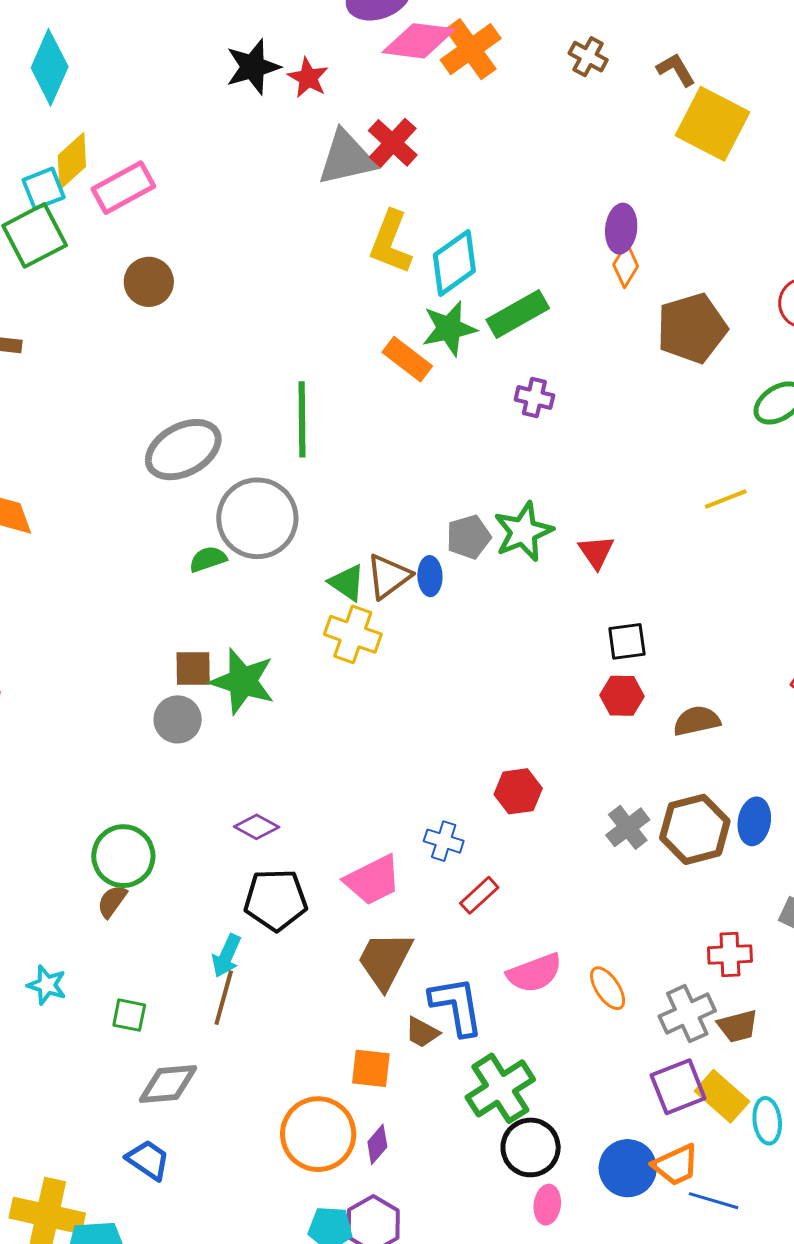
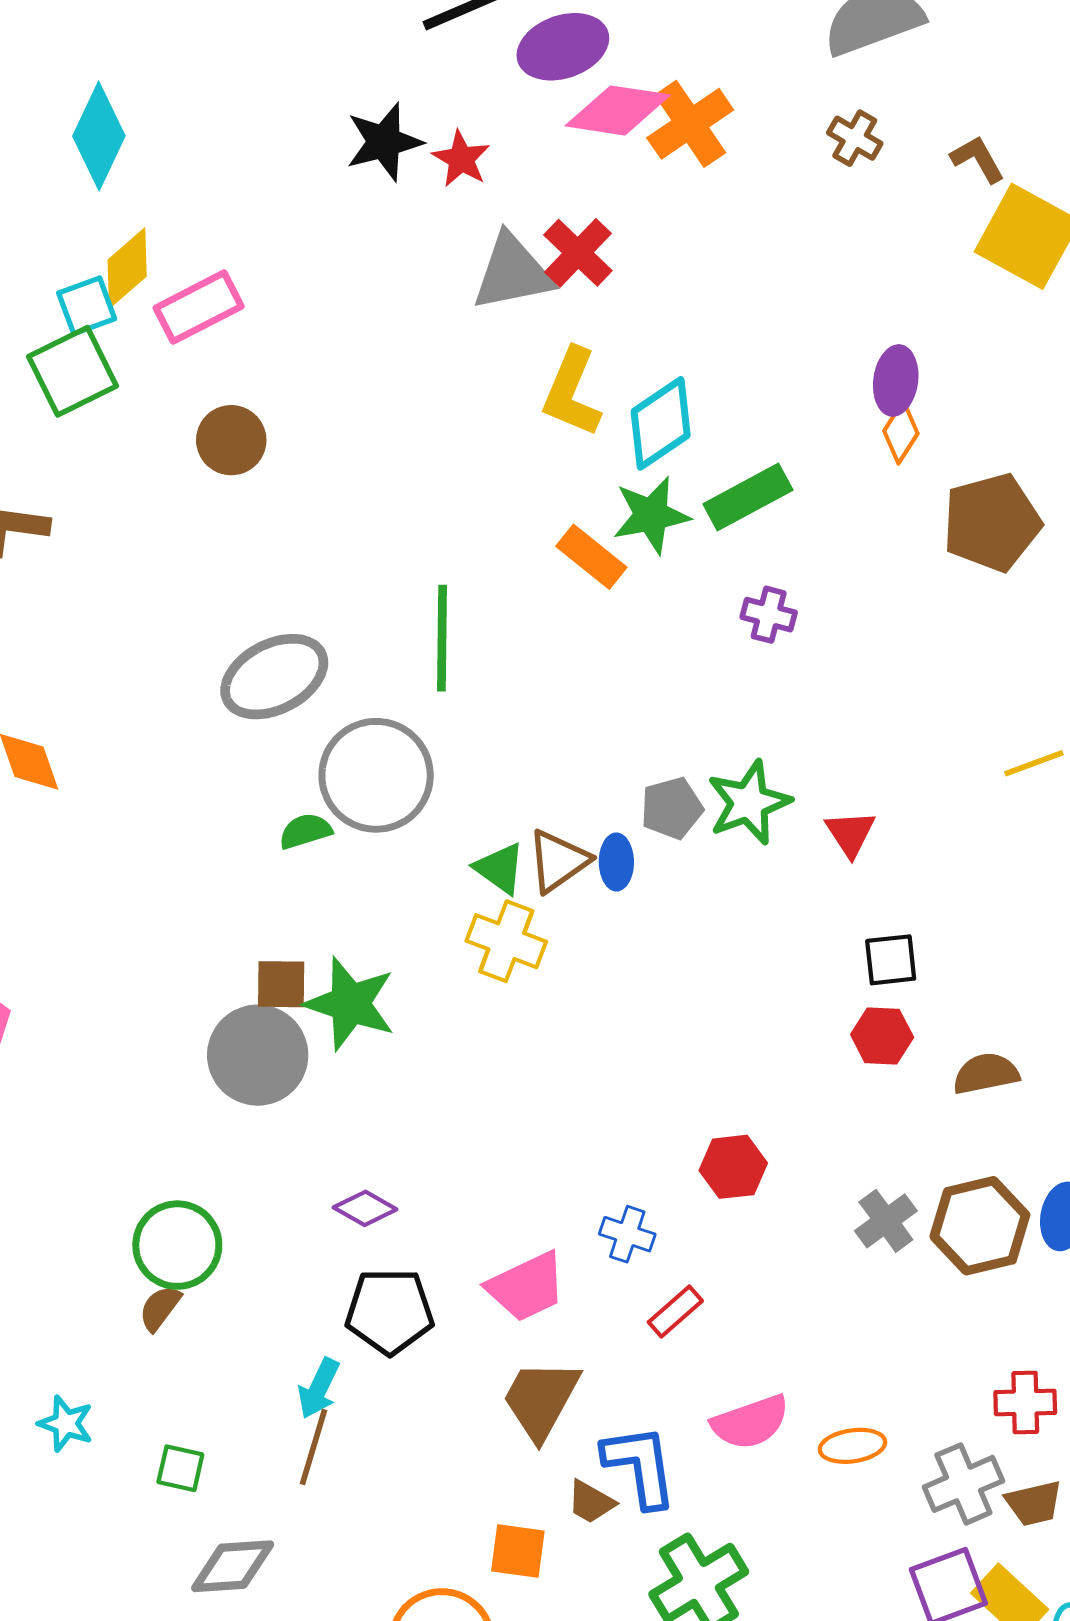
gray circle: (178, 719) -> (258, 1055), size x1.5
orange ellipse: (608, 988) -> (852, 1446), turned -66

